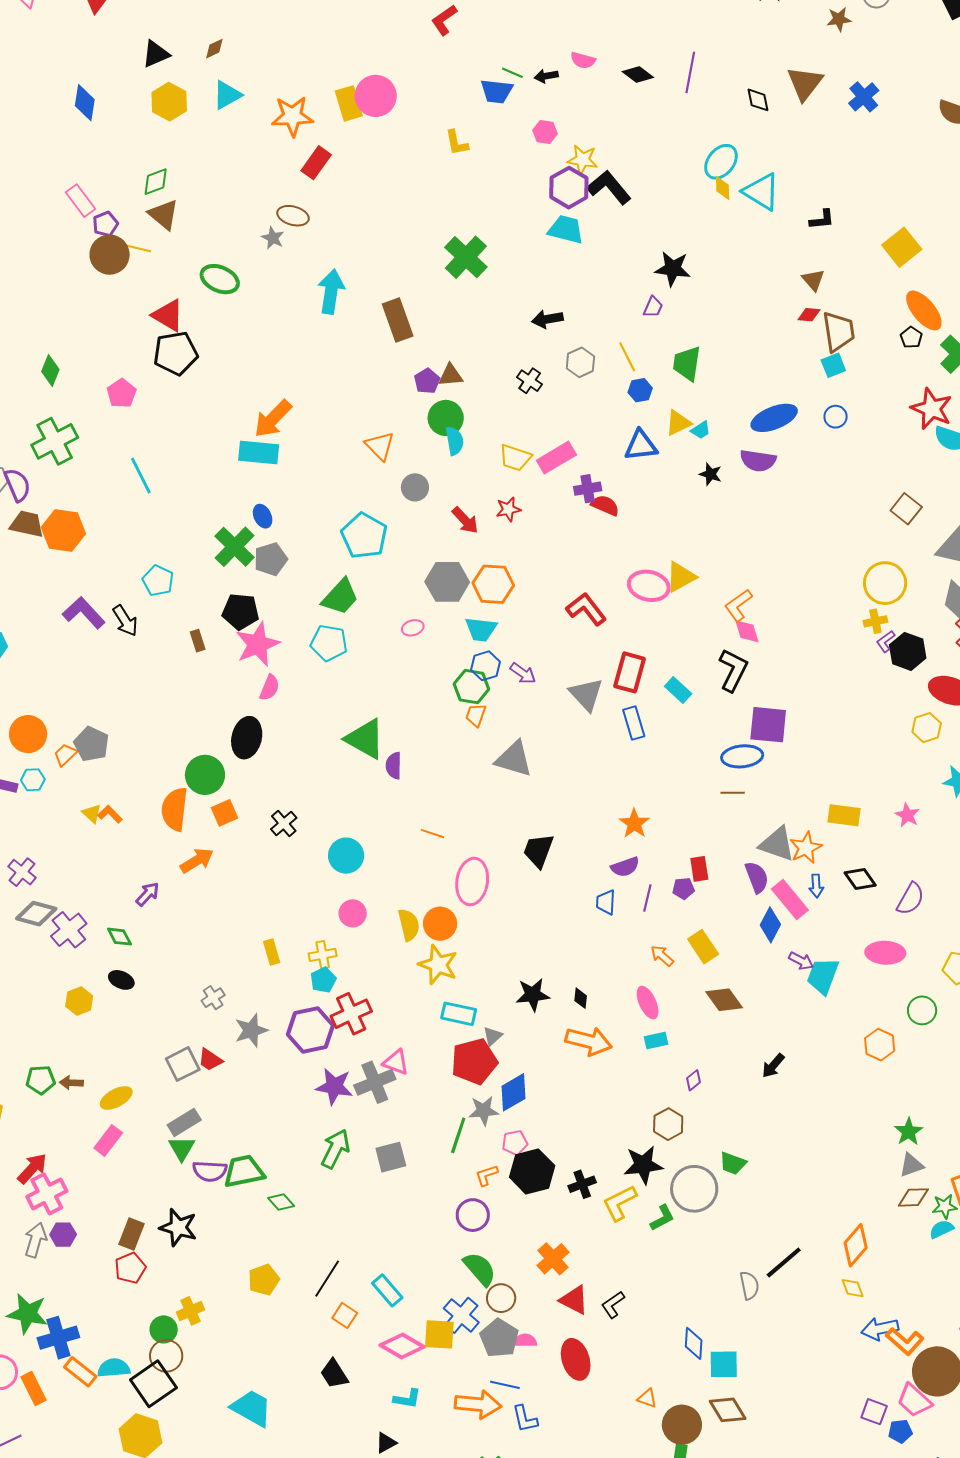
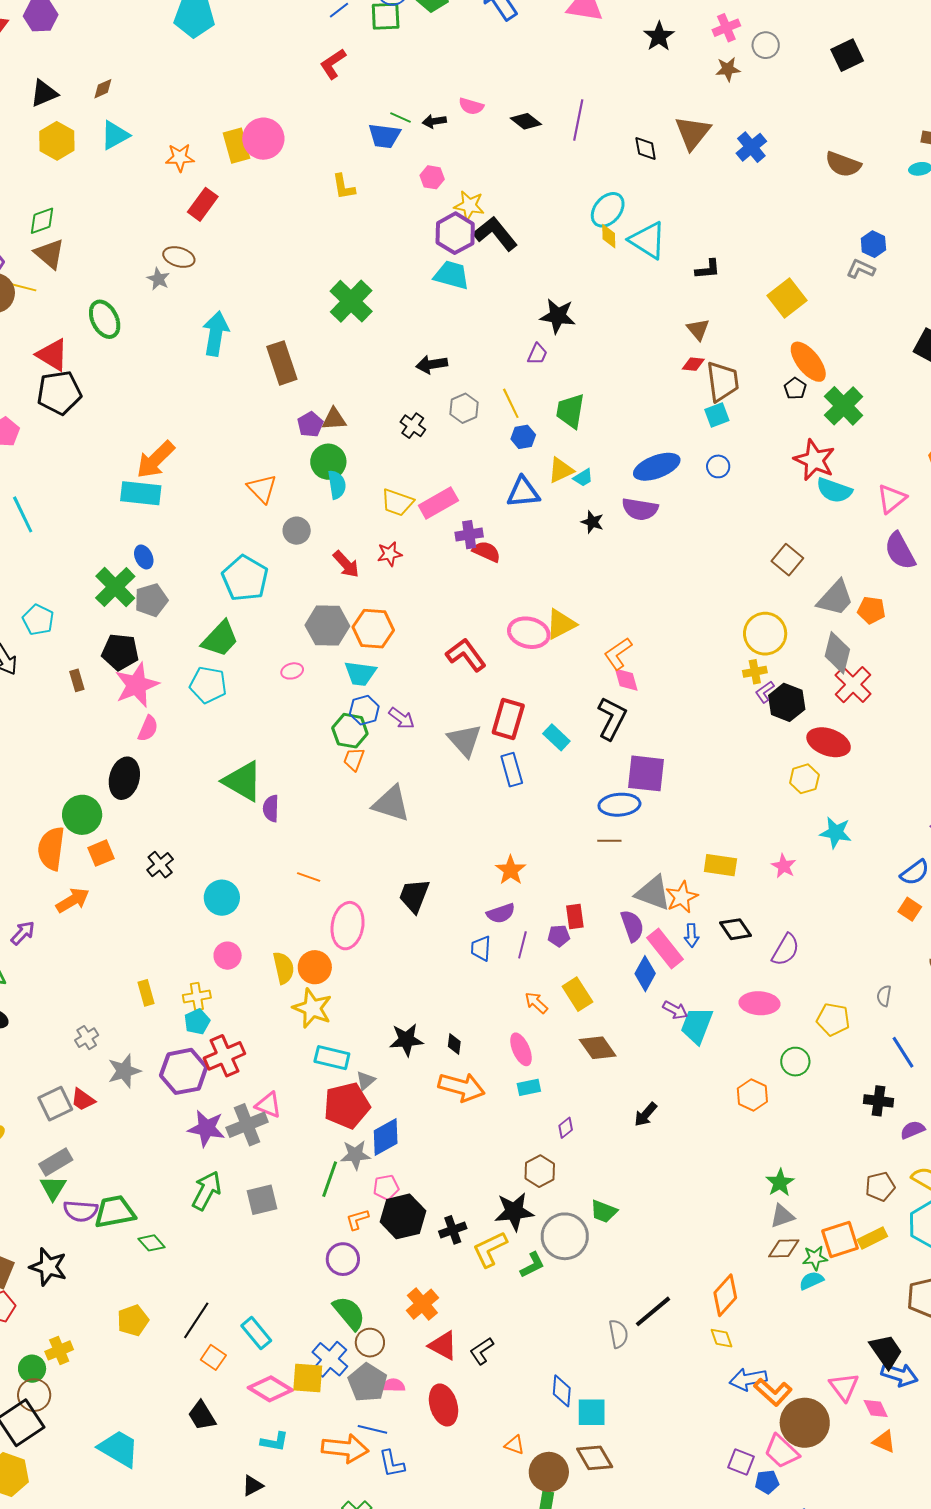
orange star: (292, 116) -> (180, 158), size x0.7
green ellipse: (220, 279) -> (105, 319), turned 39

